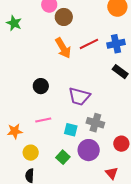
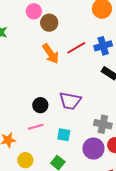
black circle: (41, 86) -> (40, 105), moved
gray cross: (95, 123) -> (103, 124), moved
purple circle: (89, 150) -> (93, 149), moved

